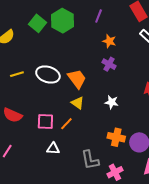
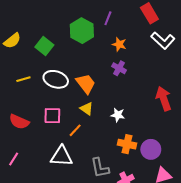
green hexagon: (63, 21) -> (82, 31), moved
green square: (37, 23) -> (44, 46), moved
white star: (112, 102) -> (118, 115), moved
pink square: (45, 121) -> (52, 116), moved
white triangle: (53, 149) -> (61, 156), size x1.6

